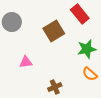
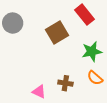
pink triangle: (26, 62) -> (39, 92), moved, turned 32
brown cross: (55, 87) -> (65, 83), moved, turned 32

